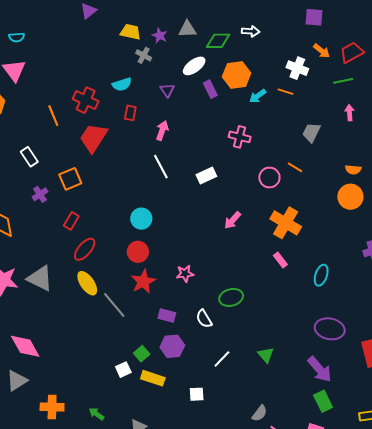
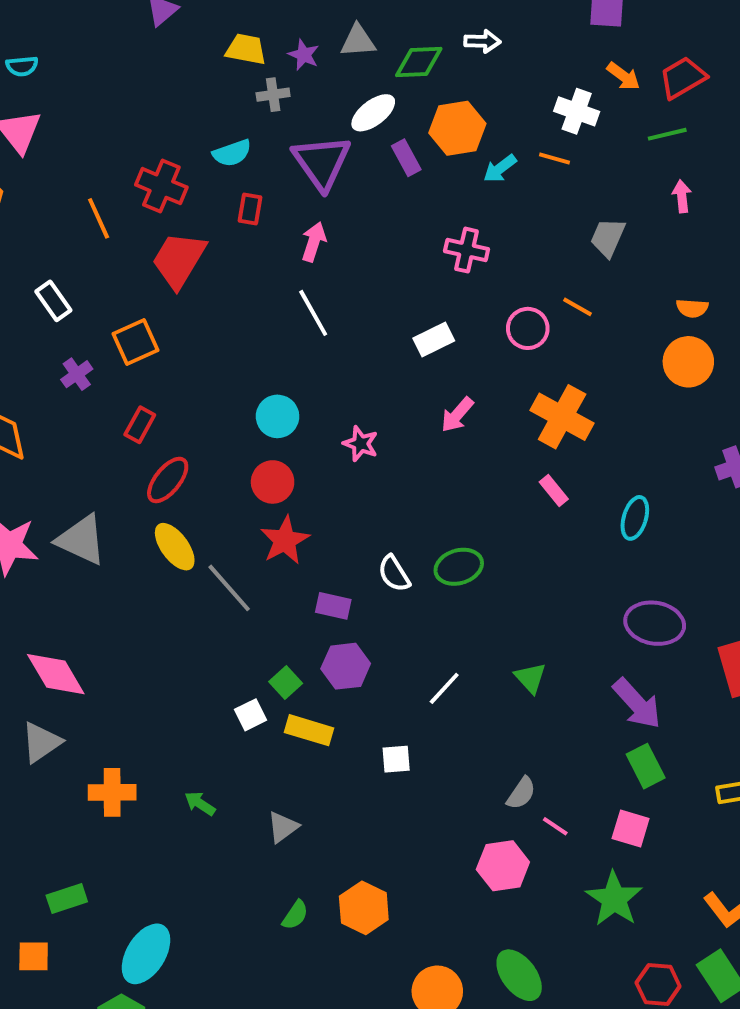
gray cross: (144, 55) -> (273, 95), turned -35
purple triangle: (167, 90) -> (322, 162), size x2.0
white rectangle: (206, 175) -> (434, 339), moved
pink star: (185, 274) -> (361, 444), moved, turned 30
white semicircle: (204, 319) -> (394, 574), moved

